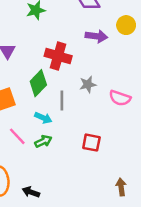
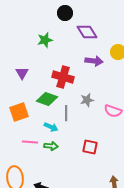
green diamond: (38, 83) -> (47, 99), turned 65
pink line: (17, 136) -> (30, 142), turned -42
green arrow: (43, 141) -> (51, 146), turned 32

